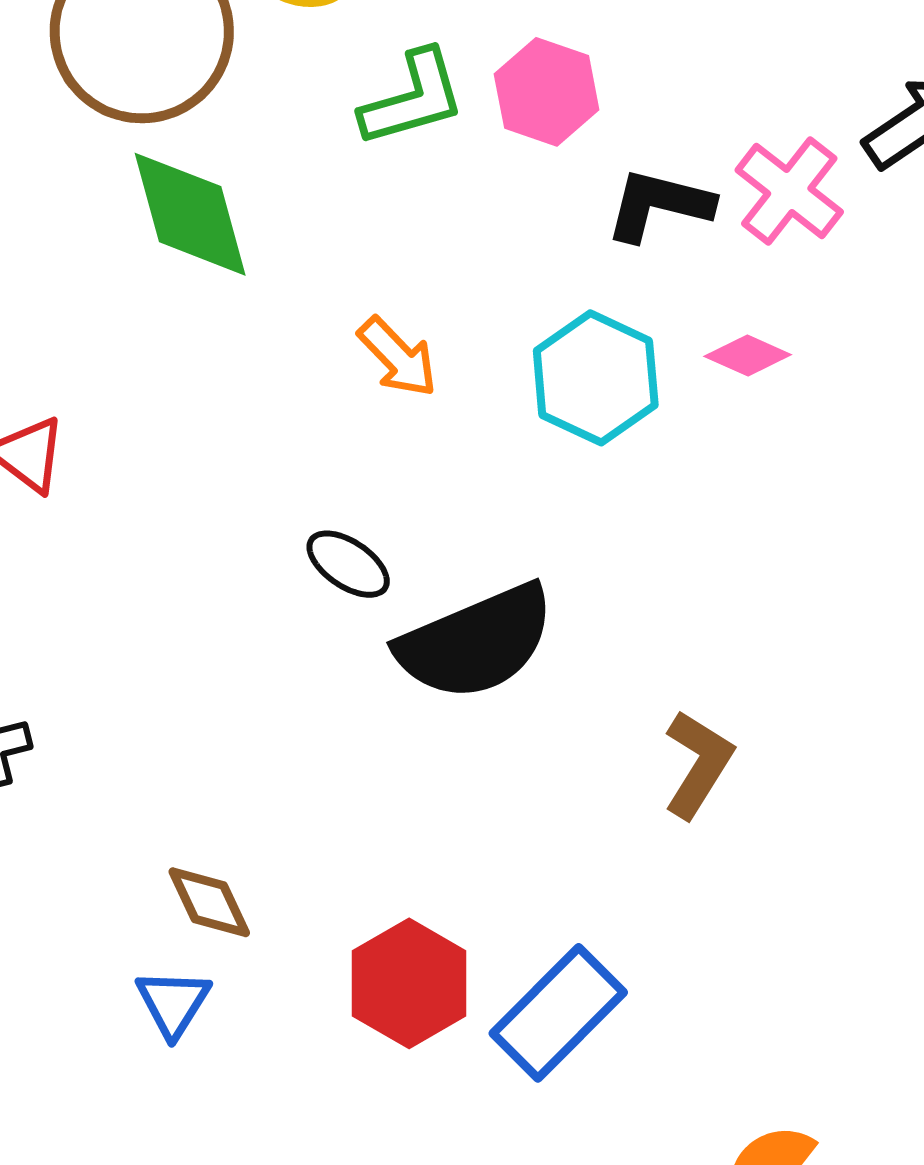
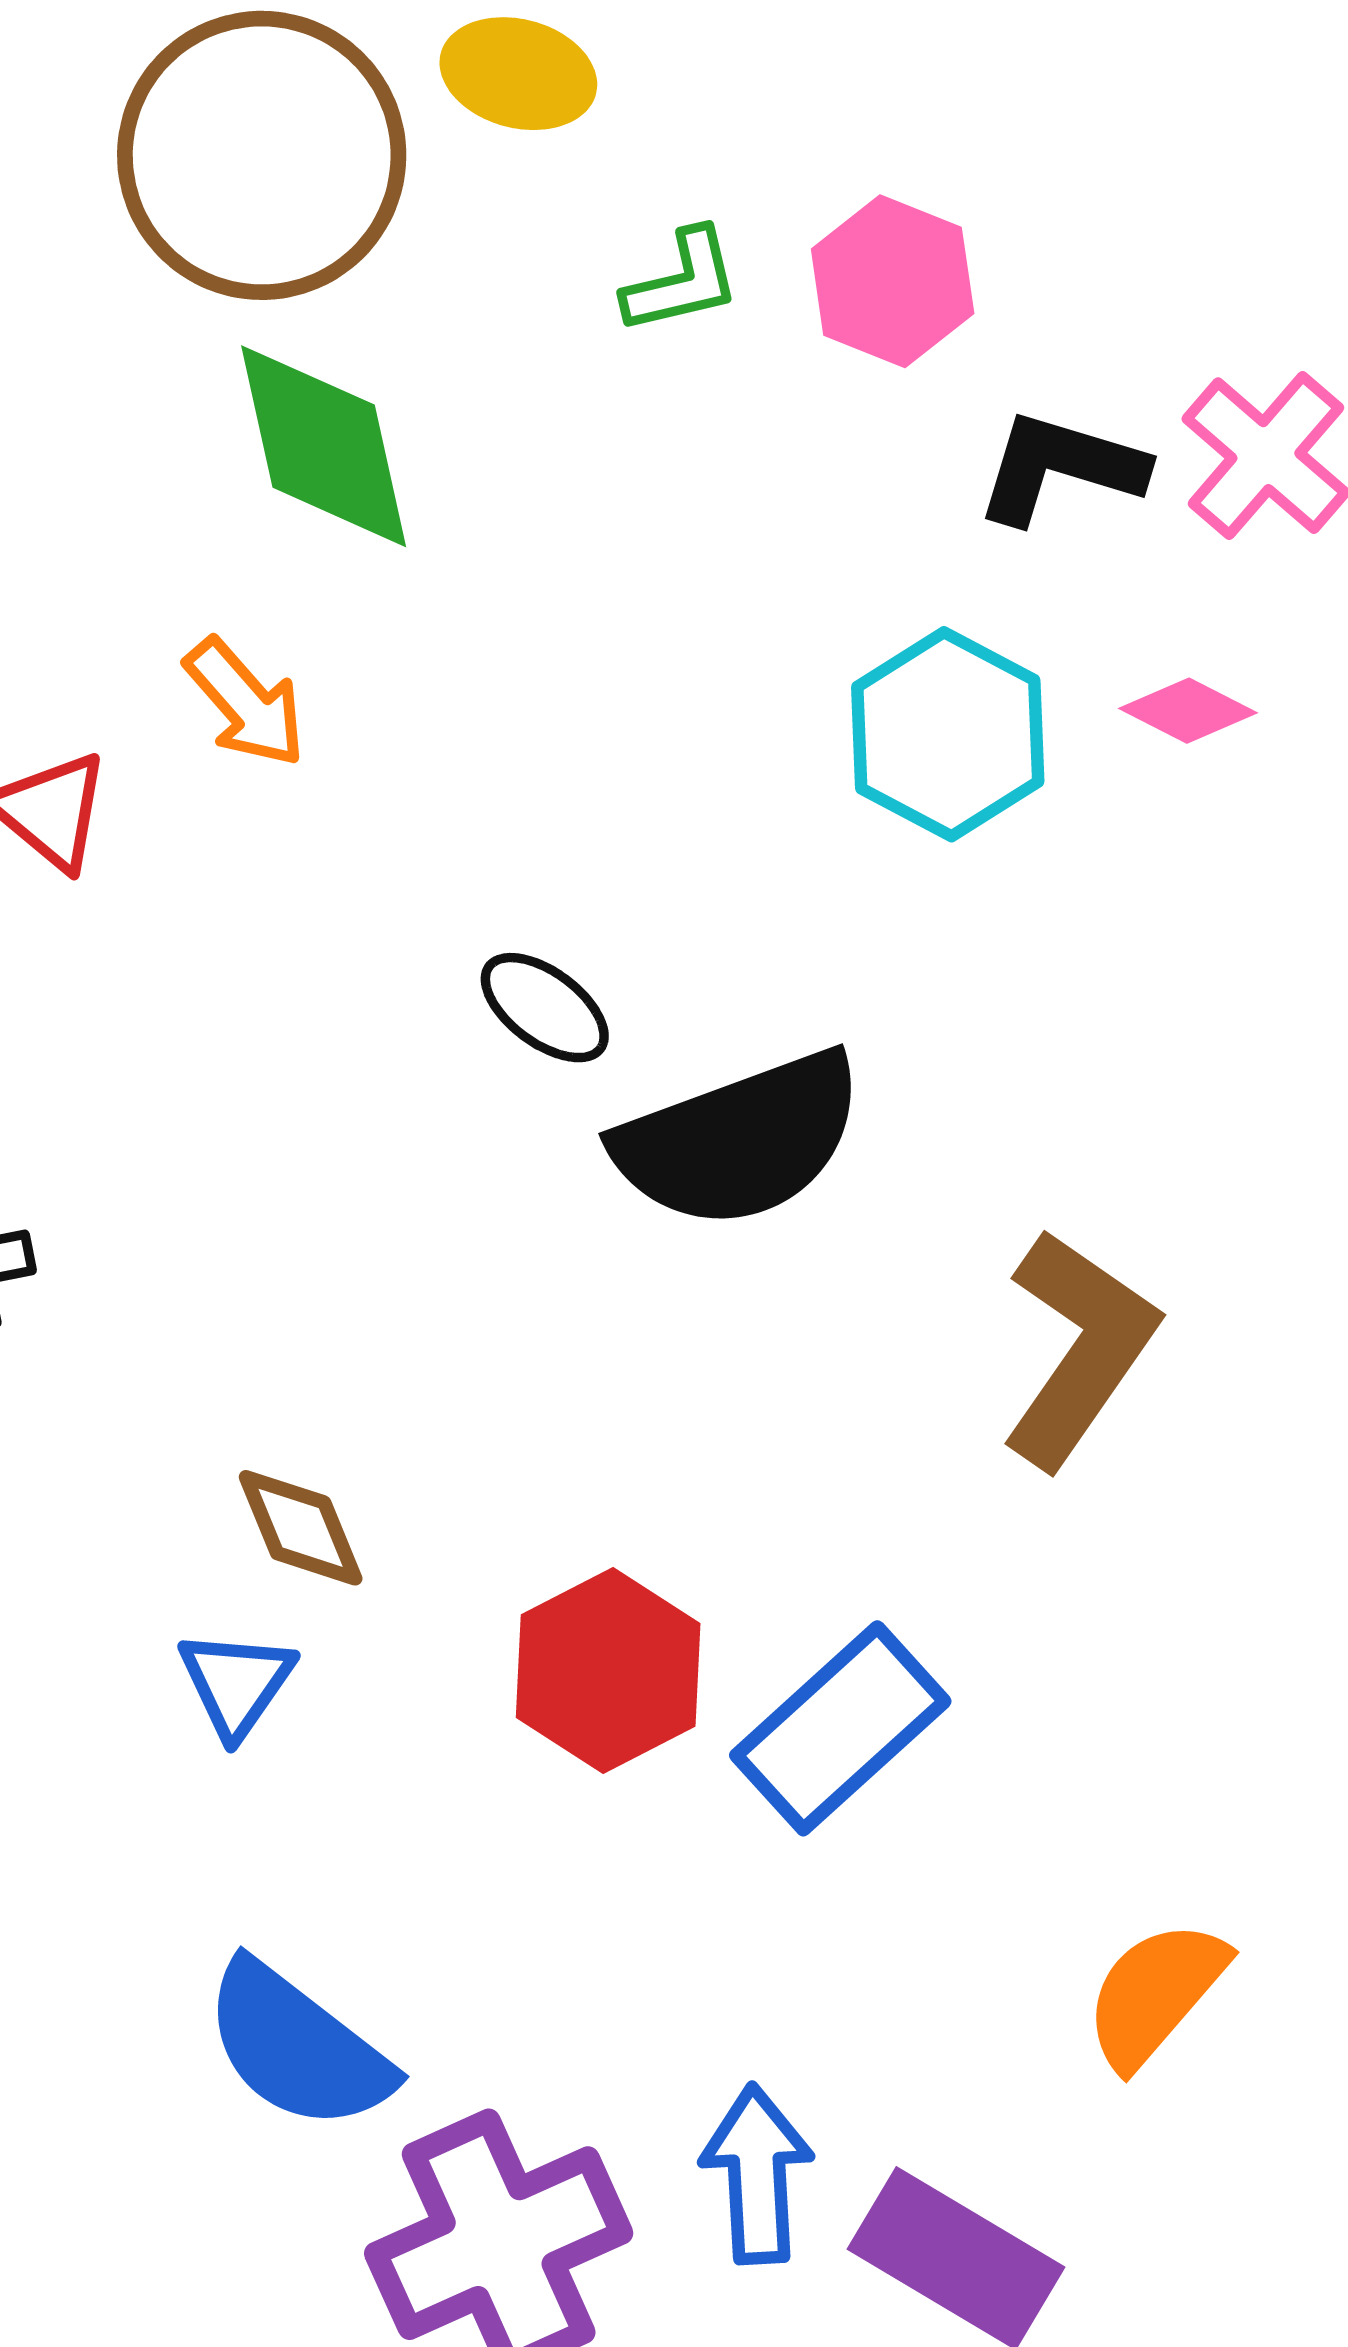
green L-shape: (413, 98) -> (682, 282), size x0.7
orange arrow: (398, 357) -> (245, 703), moved
brown L-shape: (698, 764) -> (1079, 1348), size x1.4

